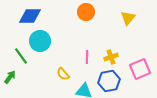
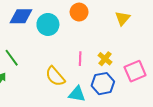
cyan circle: (40, 41) -> (48, 24), moved
yellow cross: (111, 57) -> (105, 59), turned -32
yellow semicircle: (63, 74) -> (55, 76), size x1.5

